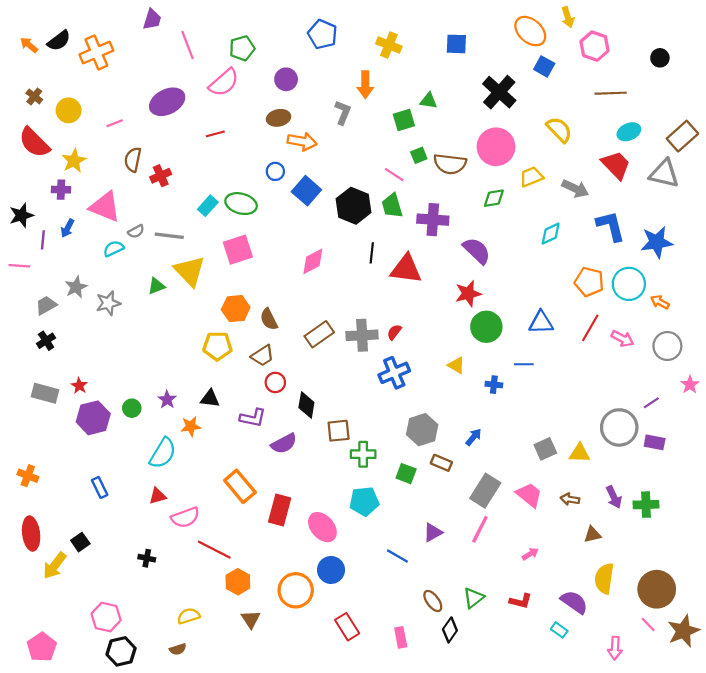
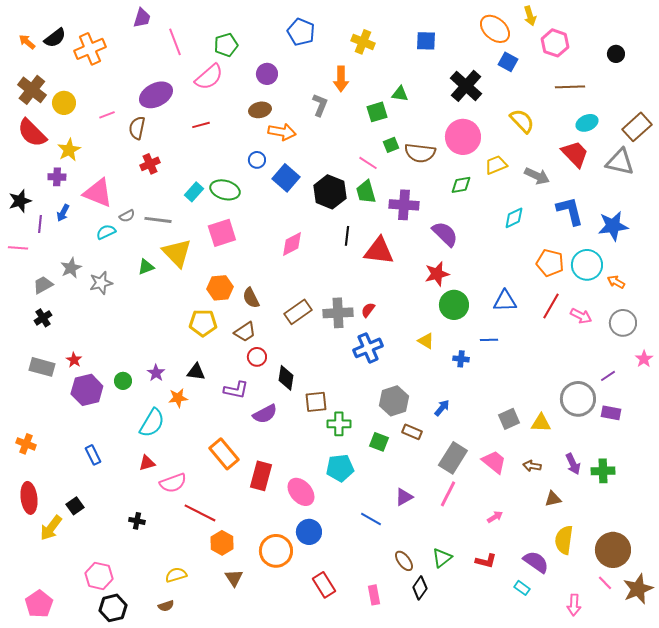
brown cross: (34, 96) -> (32, 90), size x1.8
brown semicircle: (133, 160) -> (137, 128), moved

